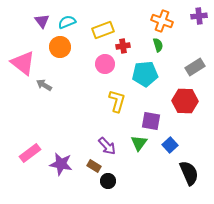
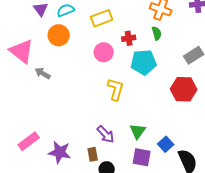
red cross: (123, 46) -> (129, 38), moved
purple square: (151, 121) -> (142, 157), moved
blue square: (170, 145) -> (166, 144), moved
brown rectangle: (94, 166) -> (93, 154), turned 48

